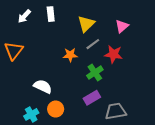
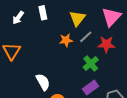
pink triangle: (122, 26) -> (111, 17), size x1.5
orange star: (70, 55) -> (66, 40), moved
white semicircle: (43, 86) -> (43, 82), turned 42

